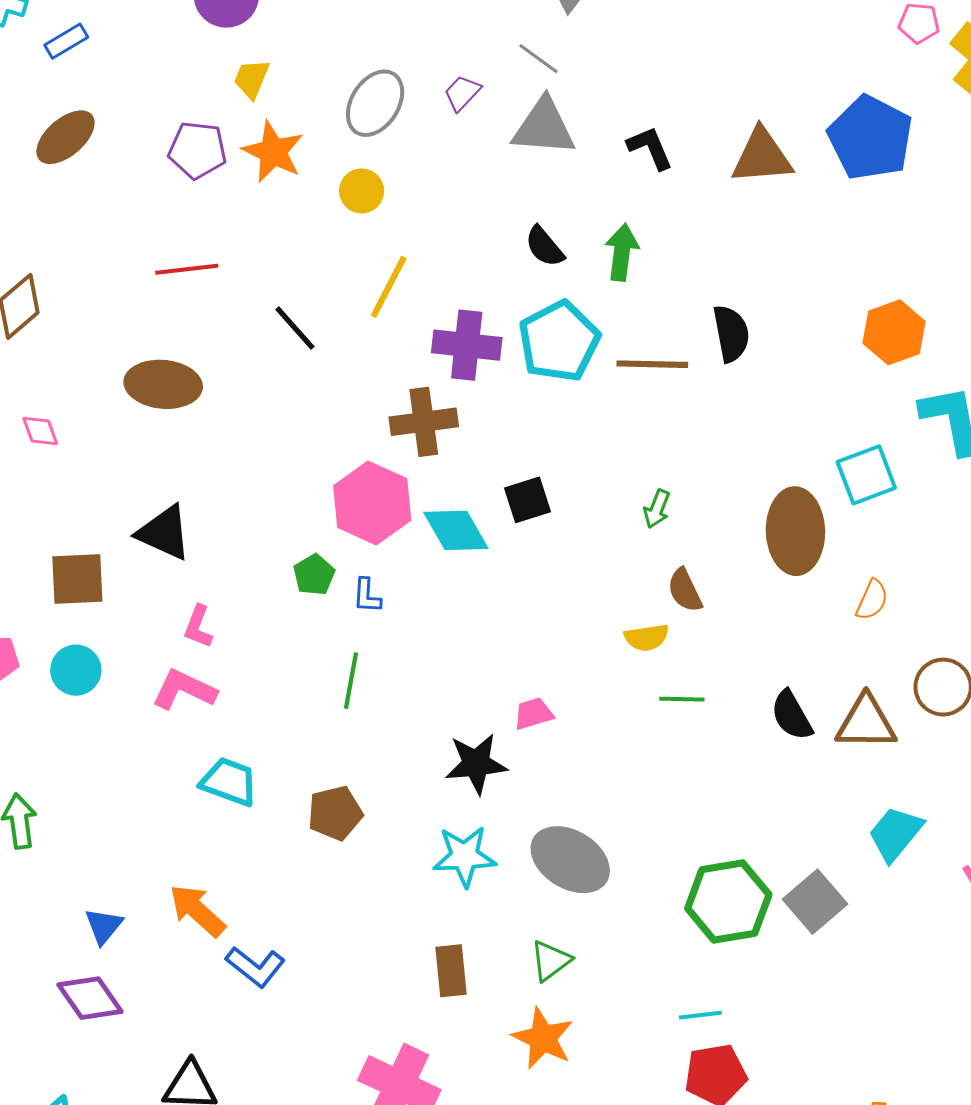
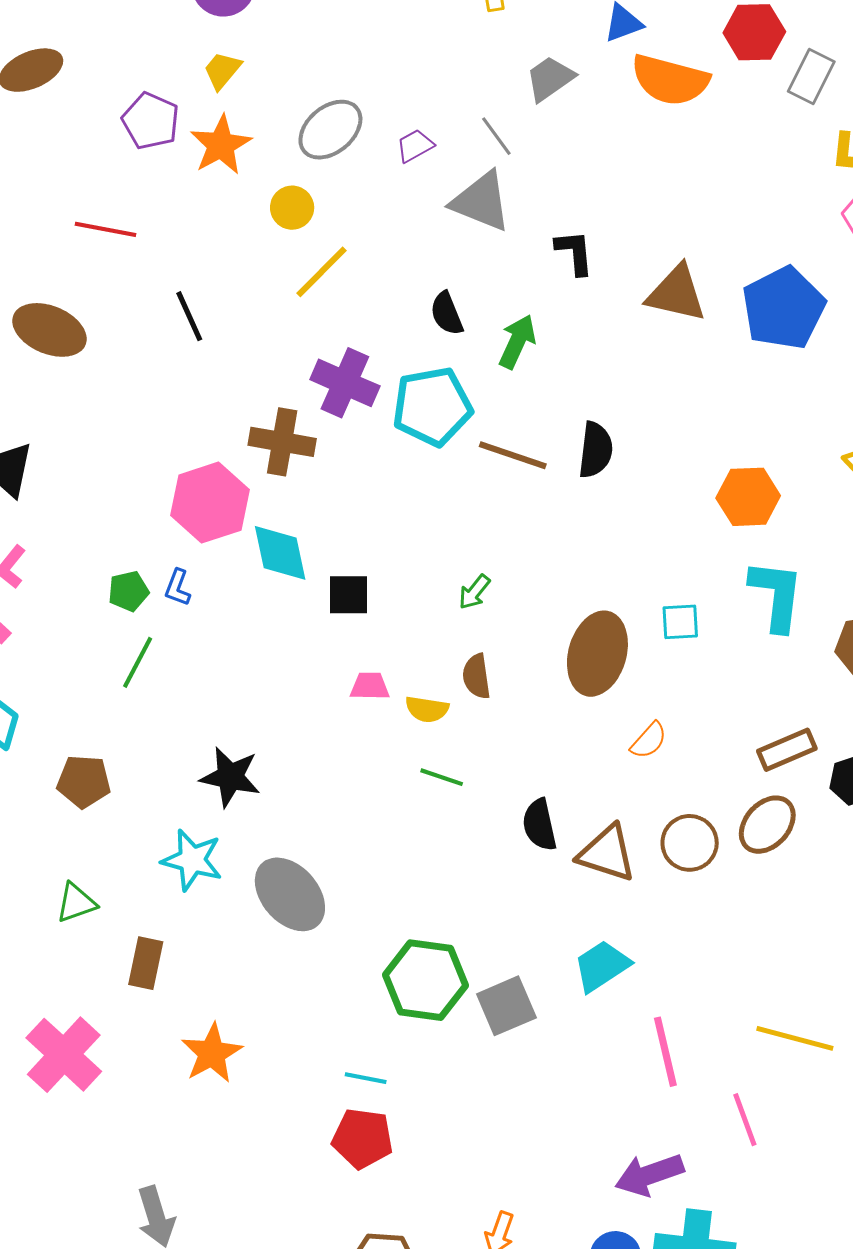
yellow line: (389, 287) -> (322, 272), moved
cyan square: (866, 475) -> (680, 622), size x0.7
black square: (528, 500) -> (348, 595), moved
green pentagon: (314, 575) -> (128, 591), moved
pink trapezoid: (533, 714) -> (370, 686), moved
green triangle: (551, 961) -> (76, 903), moved

